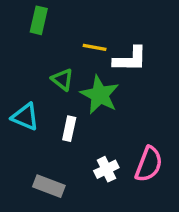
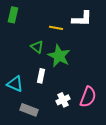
green rectangle: (39, 20) -> (13, 15), moved
white L-shape: (130, 59) -> (82, 19), moved
cyan triangle: (25, 117) -> (15, 84), moved

